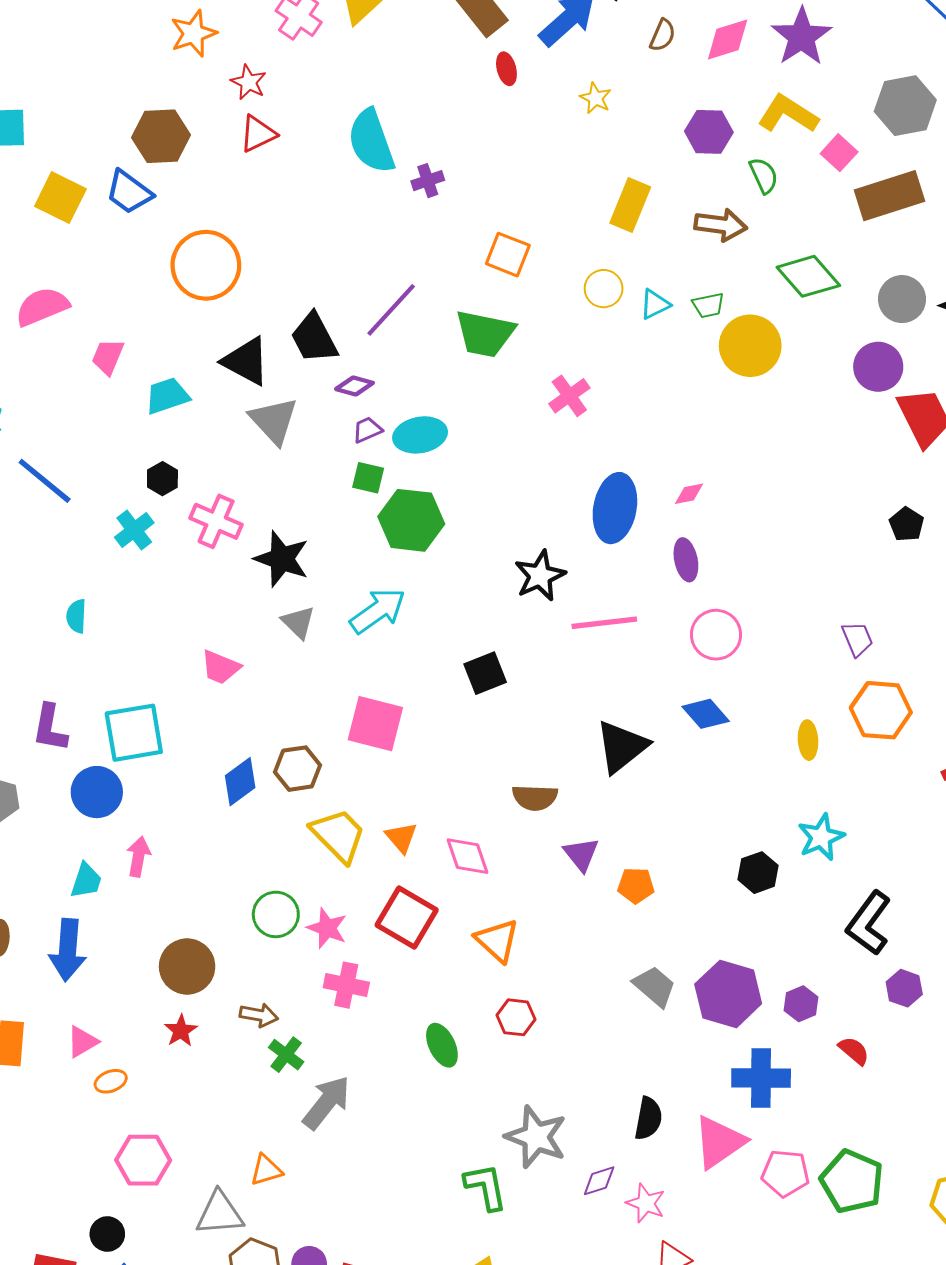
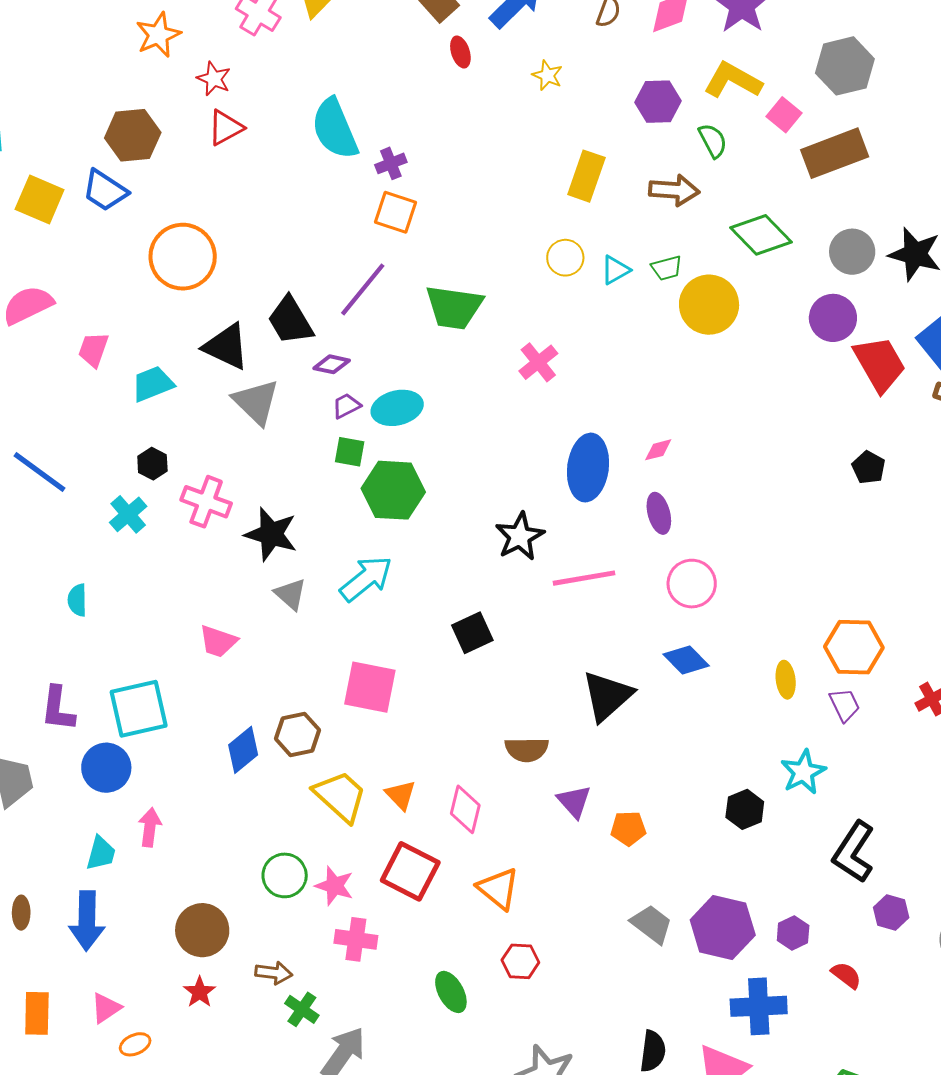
orange square: (508, 255) -> (396, 212), moved
purple trapezoid: (857, 639) -> (845, 705), moved
pink diamond: (467, 856) -> (465, 809), turned 36

